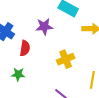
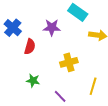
green star: (18, 74) -> (33, 81), moved

